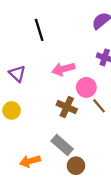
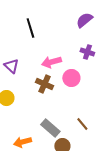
brown line: (99, 106) -> (82, 124), moved
brown cross: (67, 107) -> (44, 84), moved

